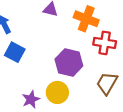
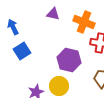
blue square: (15, 52) -> (22, 51), turned 30

